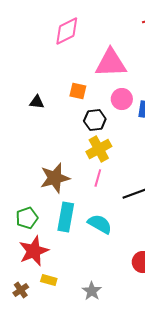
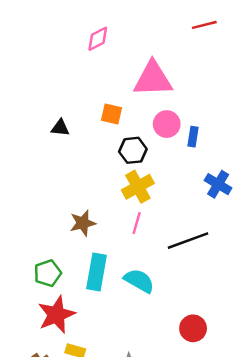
pink diamond: (67, 31) -> (98, 39), size x0.7
brown star: (55, 178) -> (83, 223), size x0.7

